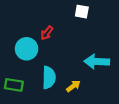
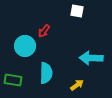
yellow arrow: (73, 86) -> (77, 85), moved

